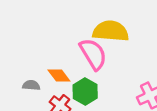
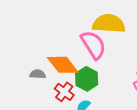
orange diamond: (59, 76) -> (63, 65), size x1.5

